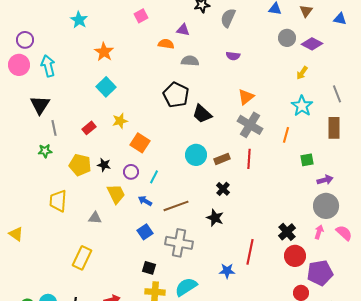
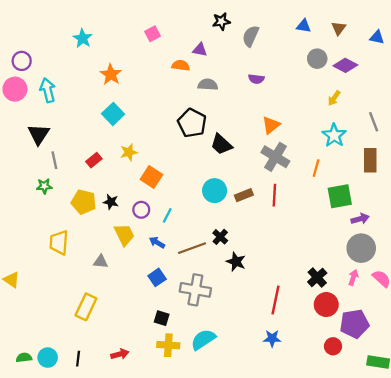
green square: (307, 160) -> (340, 196), size x1.6
black cross: (223, 189) -> (220, 237), moved
blue star: (227, 271) -> (272, 338), moved

